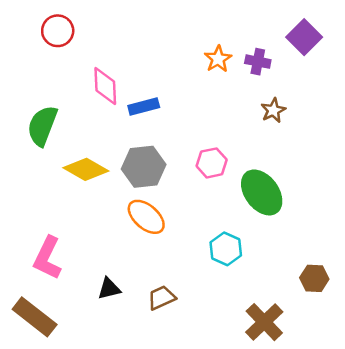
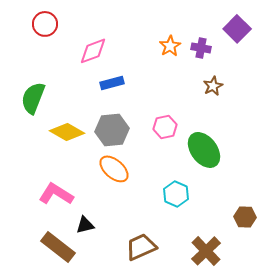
pink diamond: (105, 86) -> (93, 51), moved, turned 72
pink L-shape: (47, 258) -> (56, 194), moved, turned 96
brown trapezoid: (162, 298) -> (141, 247), moved, size x1.4
brown rectangle: (35, 317) -> (58, 247), moved

